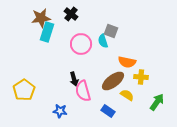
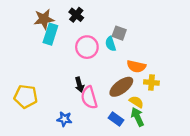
yellow pentagon: (24, 90) -> (26, 96), turned -30
green arrow: (157, 102) -> (137, 117), moved, turned -60

